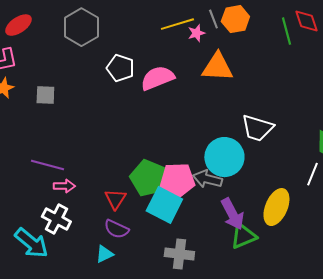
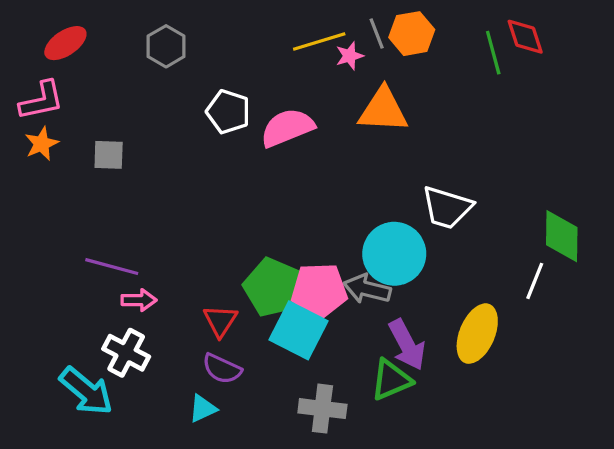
gray hexagon: (81, 27) -> (166, 46), size x0.7
green triangle: (243, 236) -> (391, 380), moved

